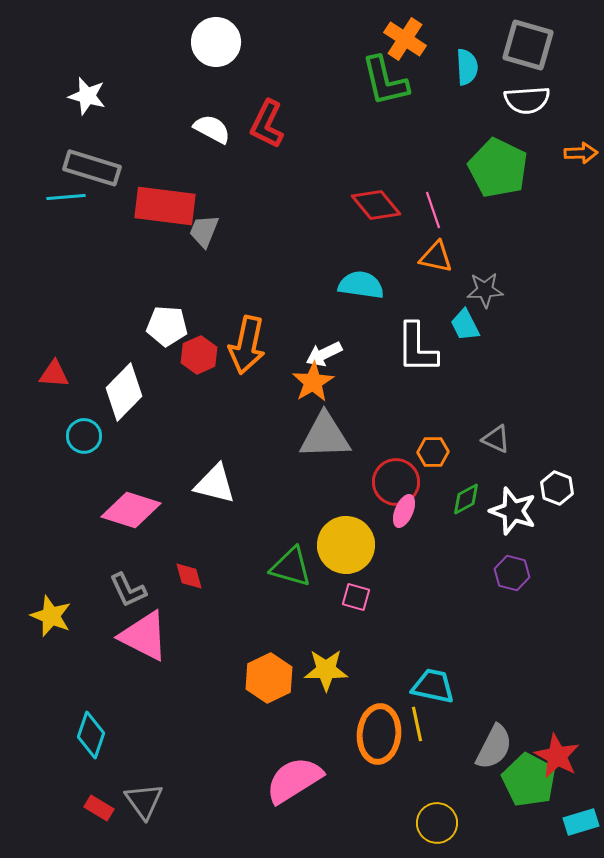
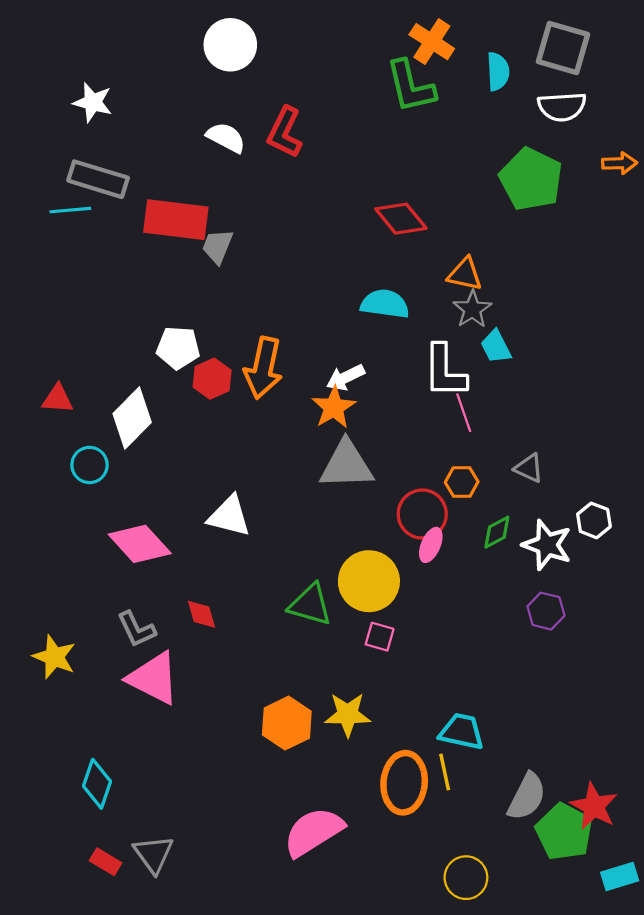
pink line: (433, 210) -> (464, 413), moved
gray star: (485, 290) -> (472, 309), moved, turned -30
pink diamond: (131, 510) -> (140, 544), turned 30

